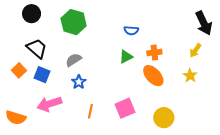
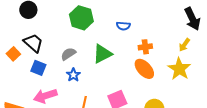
green hexagon: (74, 22) -> (81, 18), moved
green triangle: (126, 57) -> (102, 54), moved, size x1.5
orange square: (19, 70) -> (13, 54), moved
yellow star: (190, 76) -> (179, 69), size x1.6

